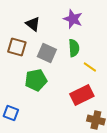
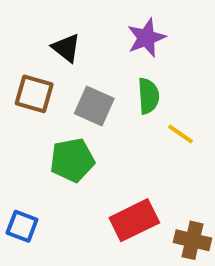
purple star: (73, 19) -> (146, 38), turned 30
red rectangle: (82, 95) -> (134, 220), moved

